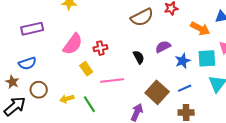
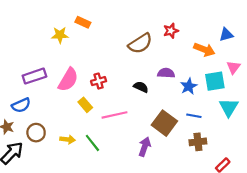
purple rectangle: (32, 29) -> (34, 76), moved
purple semicircle: (163, 47) -> (166, 73), turned 35
black semicircle: (139, 57) -> (141, 87), turned -32
blue line: (185, 88) -> (194, 116), turned 40
yellow arrow: (67, 99) -> (68, 139), turned -152

